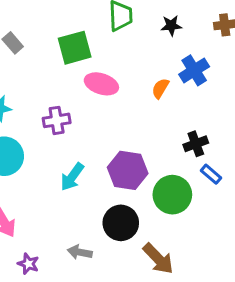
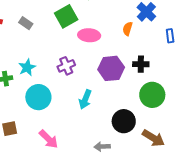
black cross: (196, 144) -> (141, 64), moved, turned 35
purple hexagon: (128, 170) -> (111, 68), moved
blue rectangle: (211, 174) -> (170, 36), moved, turned 56

